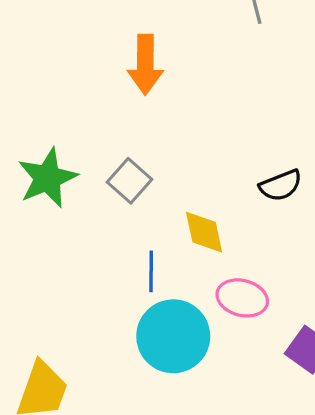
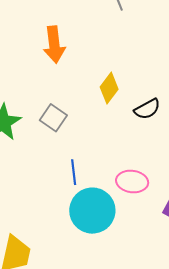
yellow diamond: (204, 232) -> (109, 88), moved, turned 56

